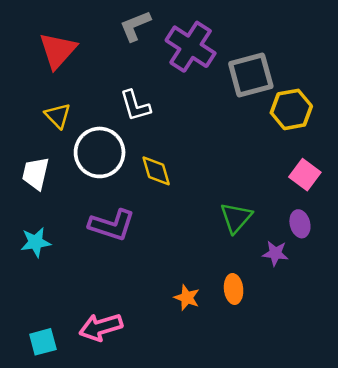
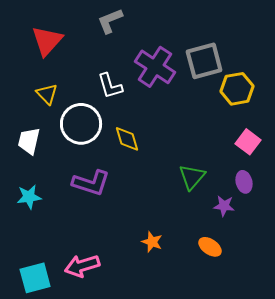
purple cross: (191, 47) -> (155, 67), moved
orange ellipse: (234, 289) -> (210, 247), moved, turned -50
cyan square: (43, 342) -> (35, 278), size x1.4

